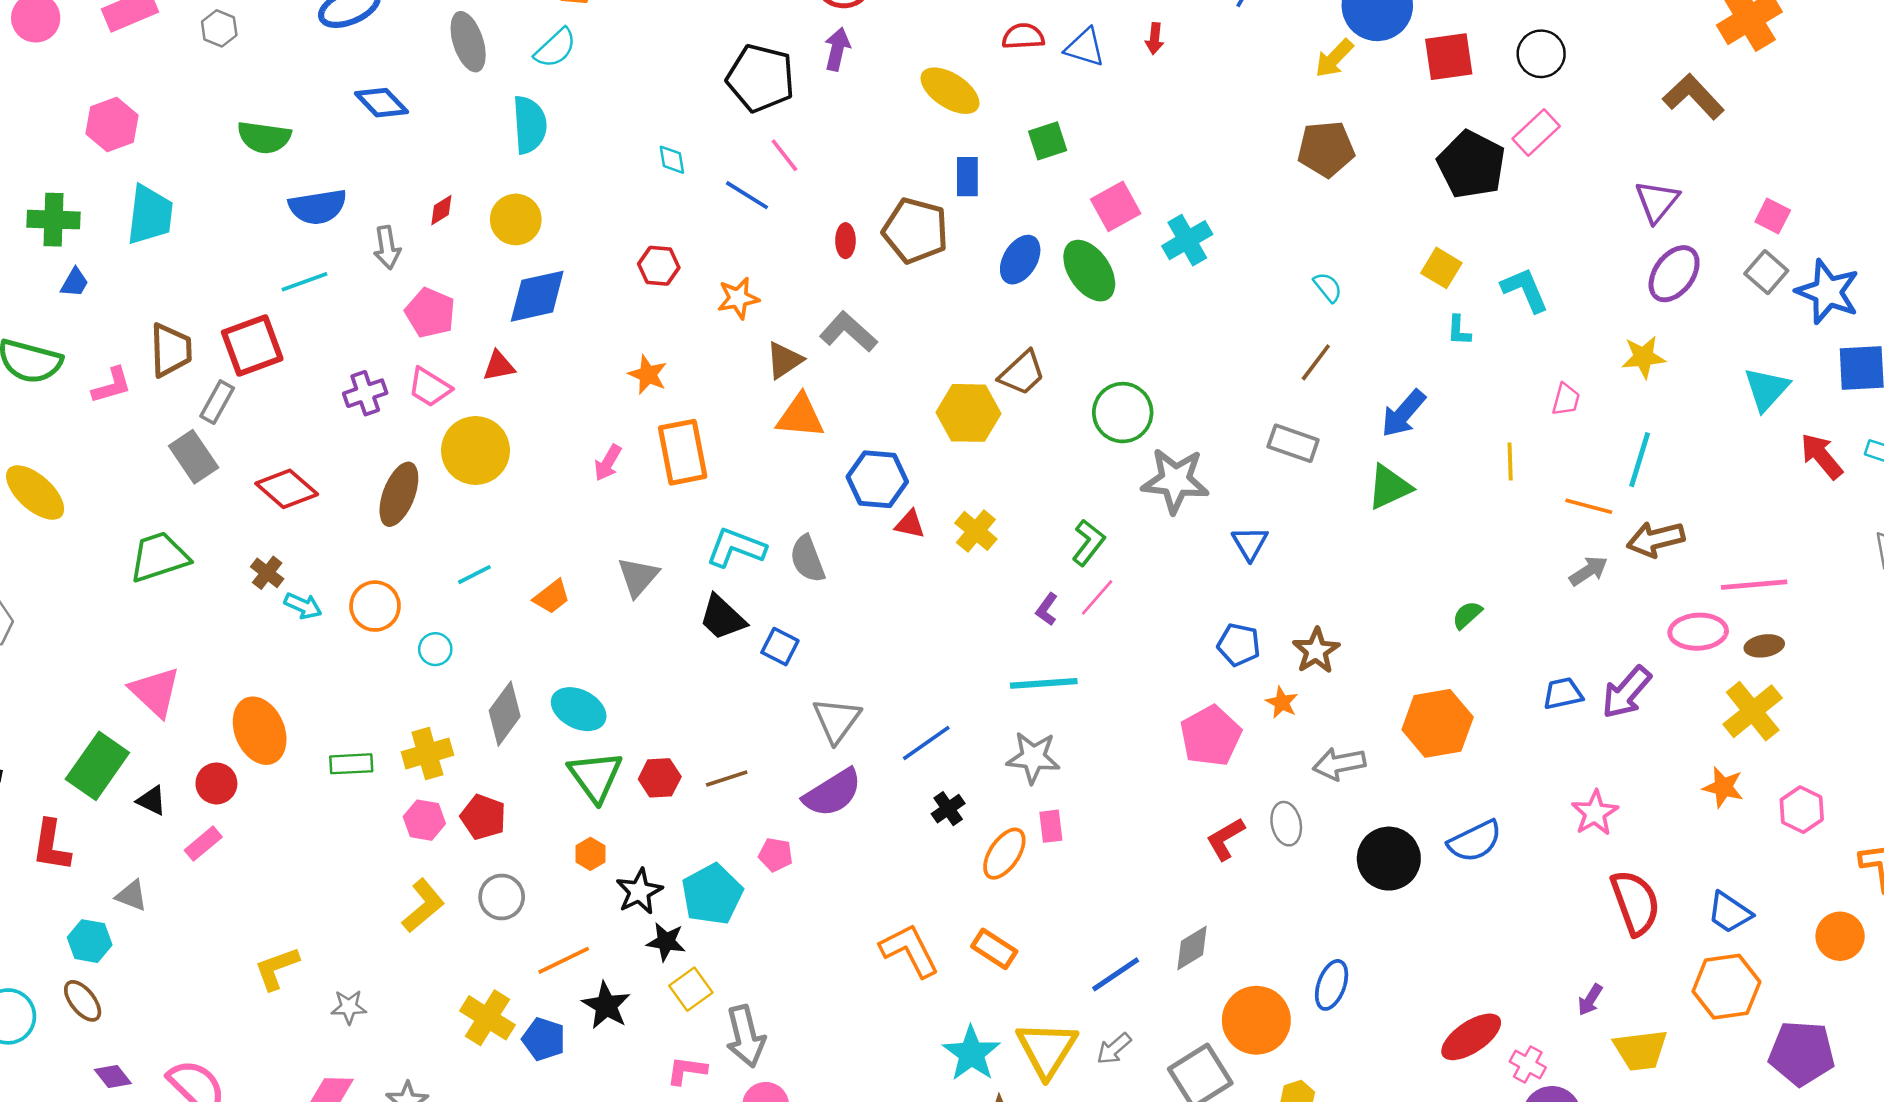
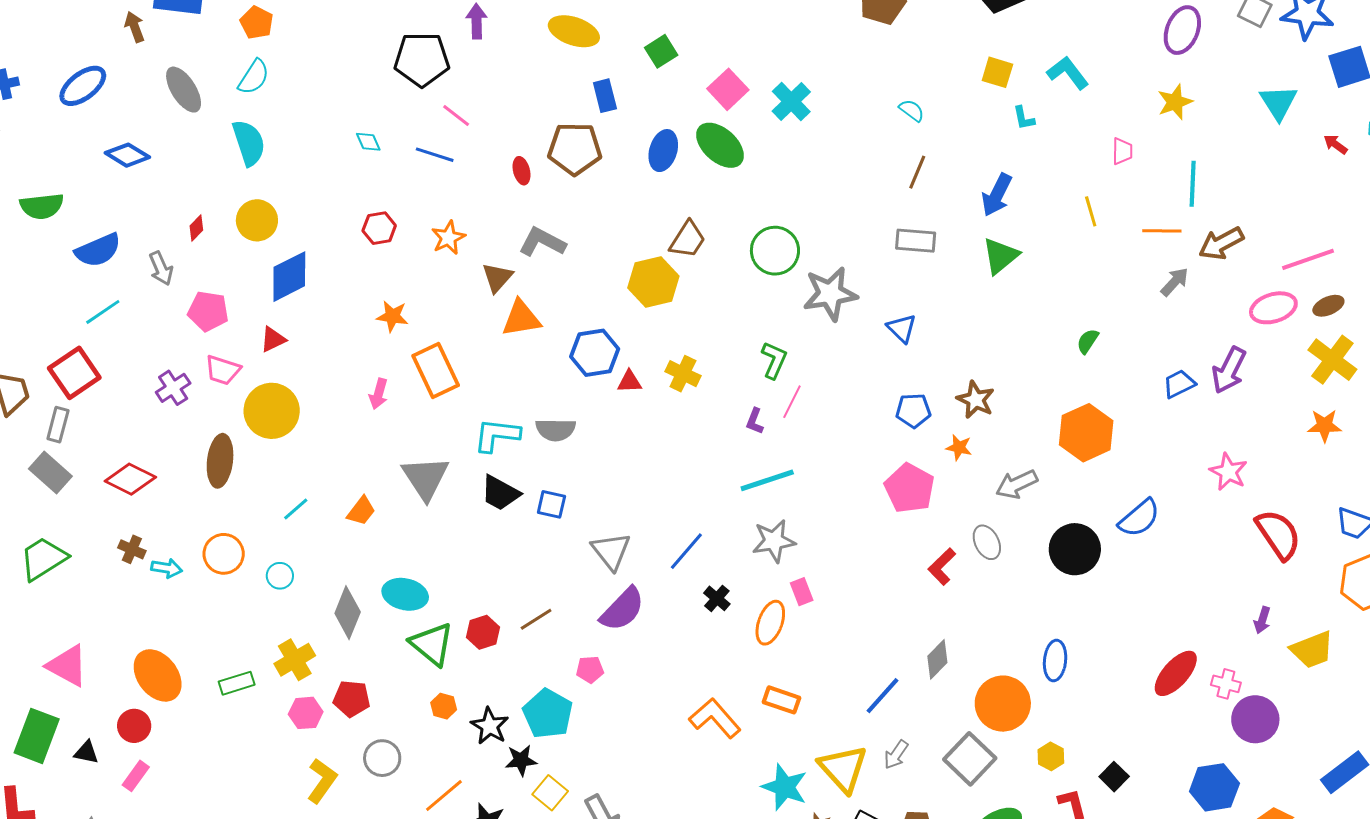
red arrow: (1822, 456) -> (1336, 144), size x0.6
gray semicircle: (807, 559) -> (556, 430), turned -54
gray triangle: (638, 577) -> (425, 478), size x1.4

